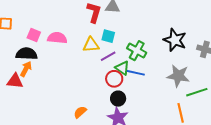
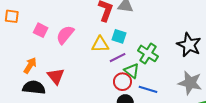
pink semicircle: (57, 38) -> (65, 35), turned -60
black semicircle: (27, 54) -> (34, 87), moved
blue line: (136, 73) -> (148, 89), moved
red triangle: (15, 81) -> (56, 76), moved, turned 42

